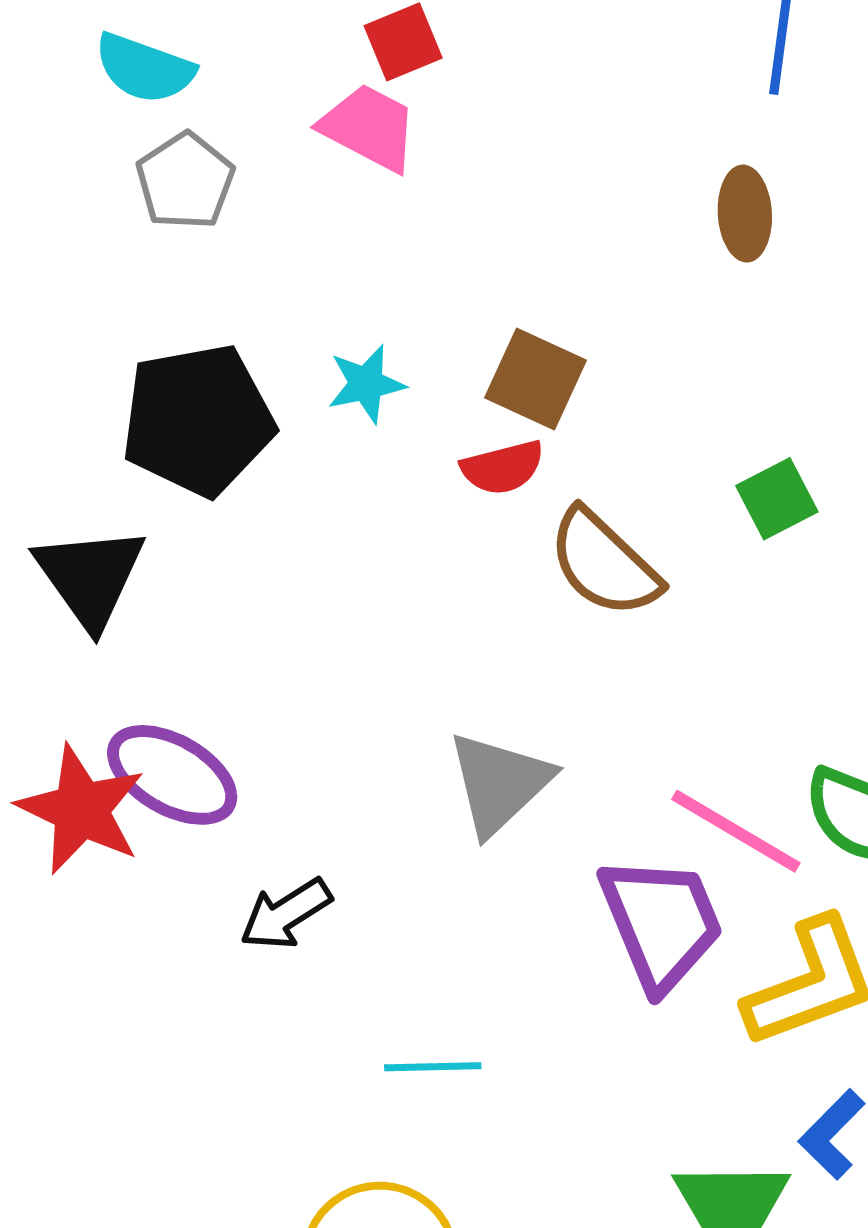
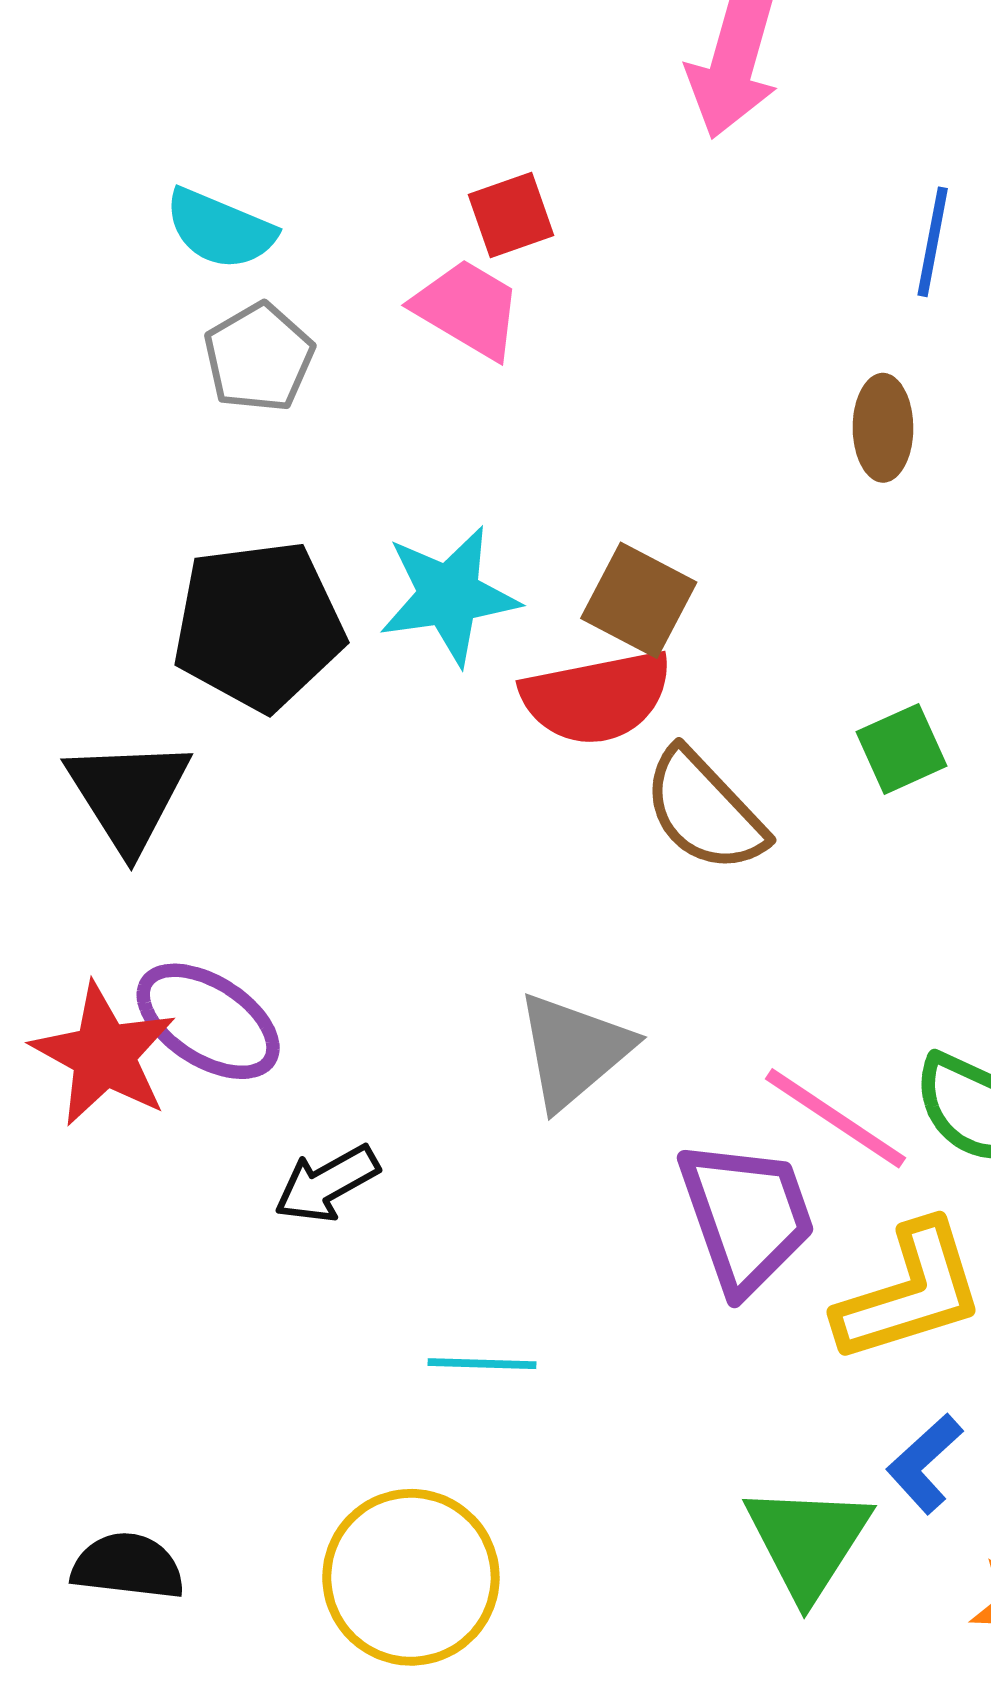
cyan star: (366, 384) -> (449, 595), size x1.6
red semicircle: (503, 467) -> (597, 697), size x1.6

